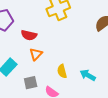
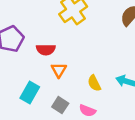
gray square: (31, 83) -> (60, 105), turned -32

